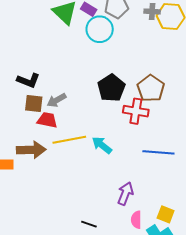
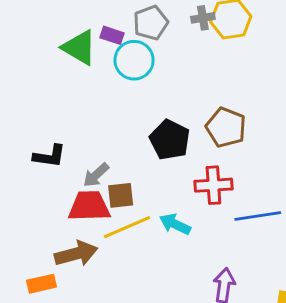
brown square: (34, 104) -> (121, 195), moved
red cross: (136, 111) -> (213, 185), moved
red trapezoid: (47, 120) -> (89, 206), size x1.4

